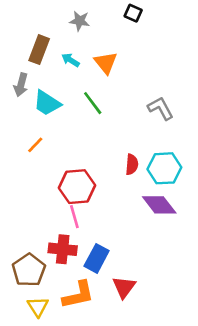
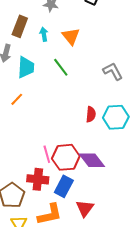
cyan arrow: (70, 60) -> (44, 34), turned 48
cyan trapezoid: (47, 103) -> (26, 67), turned -120
red hexagon: (77, 187) -> (66, 157), moved
purple diamond: (159, 205) -> (92, 160), moved

